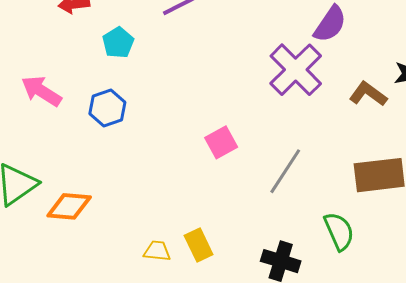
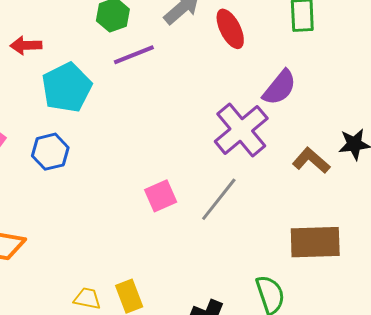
cyan pentagon: (118, 43) -> (67, 87), size x1.6
gray line: (285, 171) -> (219, 199), moved

